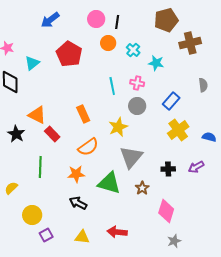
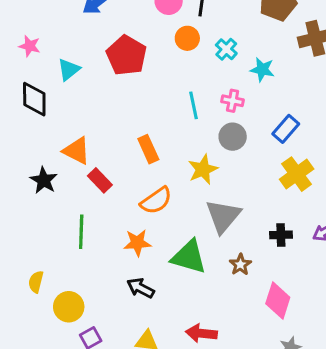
yellow semicircle: (11, 188) -> (36, 282), moved, turned -32

